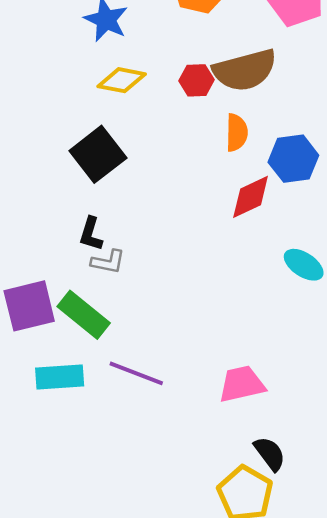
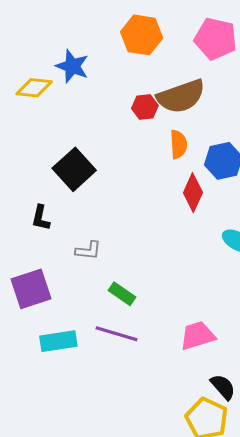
yellow diamond: (122, 80) -> (34, 88), moved
red diamond: (251, 197) -> (193, 193), turned -36
black L-shape: (91, 234) -> (41, 218), moved
green rectangle: (84, 315) -> (122, 294), moved, size x0.7

